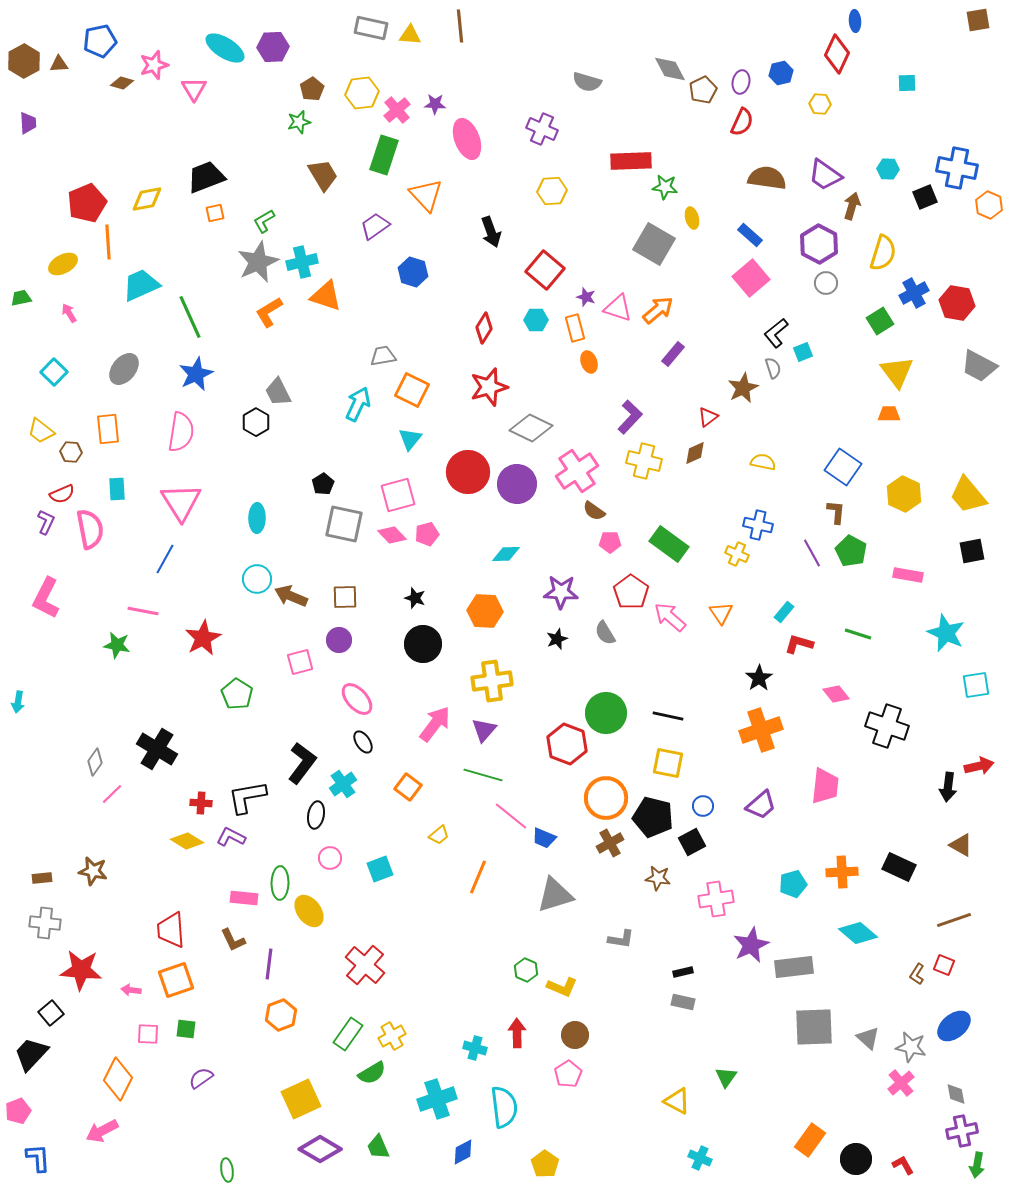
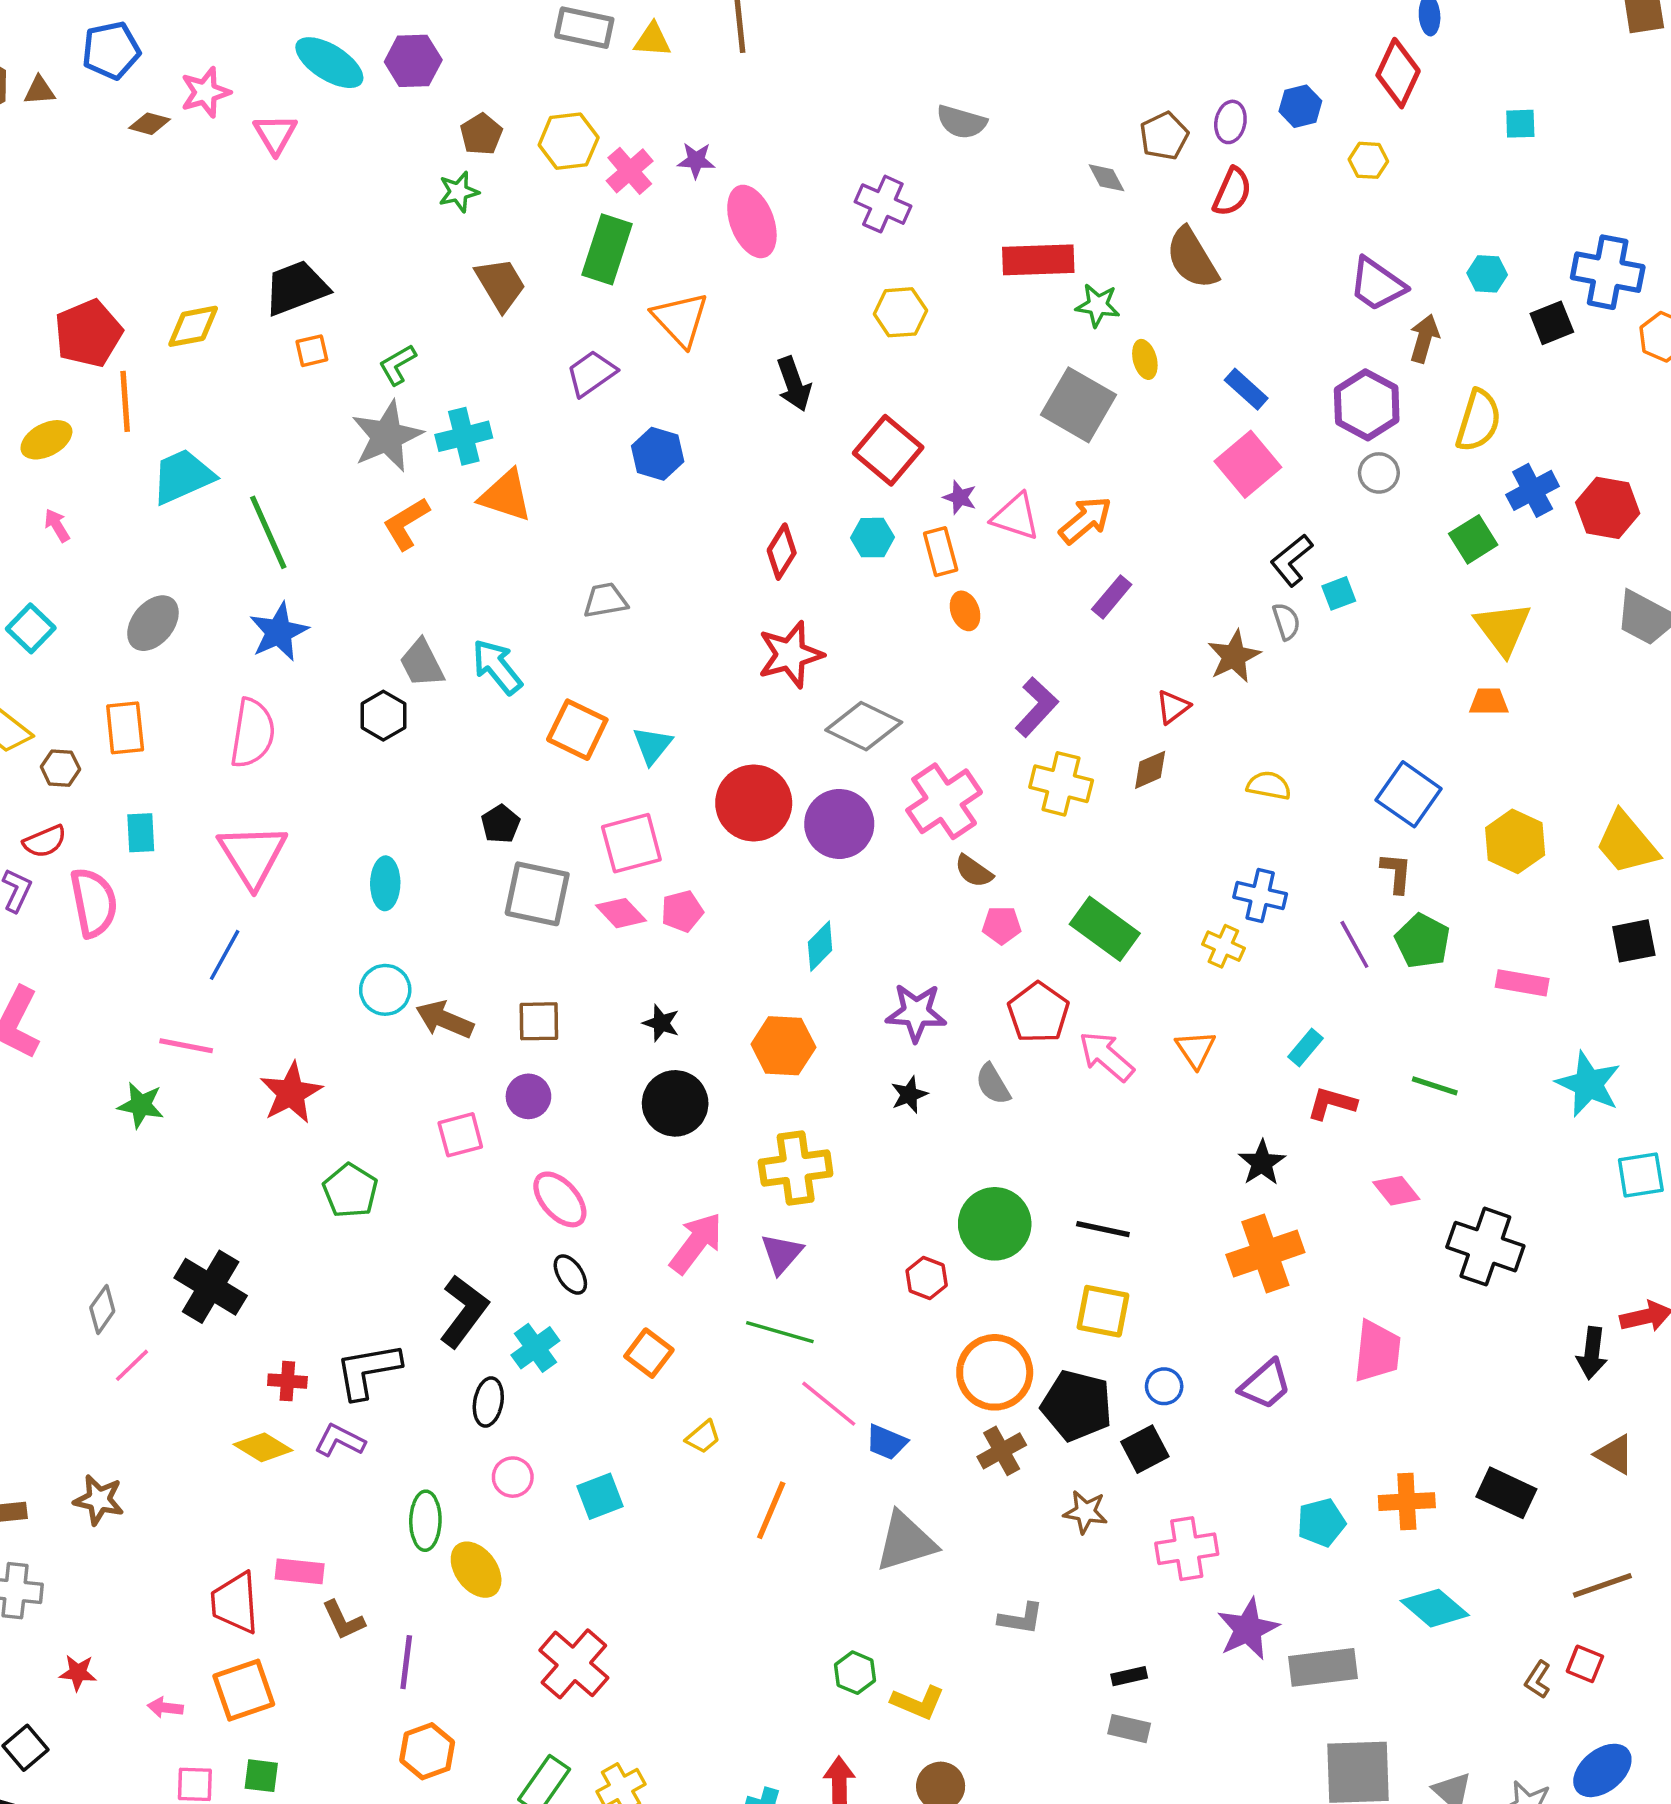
gray diamond: (670, 69) -> (1106, 178), moved, size x0.7
brown semicircle: (767, 178) -> (1192, 258), moved, turned -129
orange square: (412, 390) -> (577, 730), moved
cyan arrow: (358, 404) -> (497, 667), moved, turned -64
cyan diamond: (506, 554) -> (820, 946), turned -44
red hexagon: (567, 744) -> (927, 1278), size x0.6
pink rectangle: (244, 898) -> (300, 1571), moved
red star: (81, 970) -> (78, 1673), size x0.5

